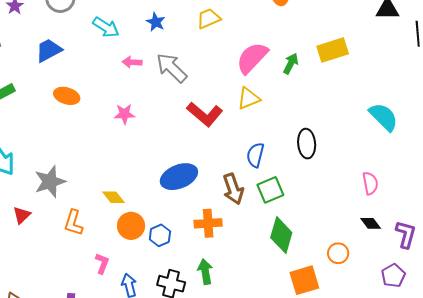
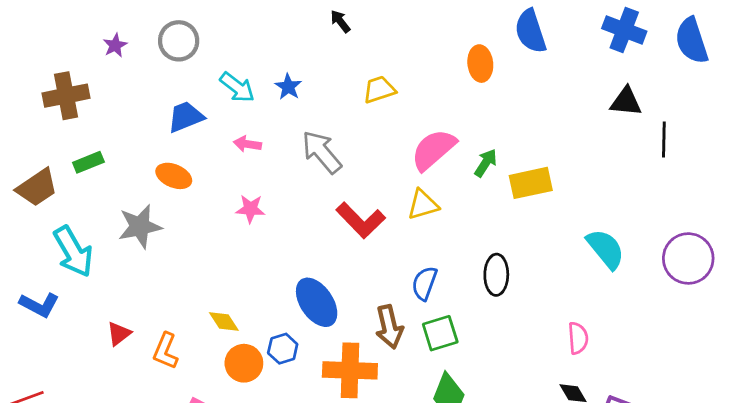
blue star: (156, 22) -> (288, 87), moved
blue trapezoid: (49, 50) -> (186, 117), moved
yellow rectangle: (333, 50) -> (531, 183), moved
pink arrow: (132, 62) -> (247, 144), moved
blue ellipse: (179, 177) -> (317, 302), turned 72
gray star: (50, 182) -> (140, 226), moved
red triangle: (22, 215) -> (119, 334), moved
orange cross: (208, 223) -> (350, 370), size x1.4
blue hexagon: (160, 235) -> (283, 349), moved

